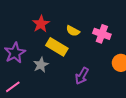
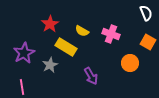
purple arrow: (82, 76) -> (91, 76), turned -60
pink line: (13, 87) -> (22, 87), turned -63

